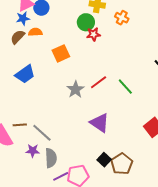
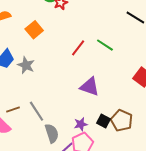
gray star: (76, 89) -> (26, 65), moved
gray line: (42, 133) -> (37, 111), turned 30
purple star: (33, 151) -> (81, 124), moved

